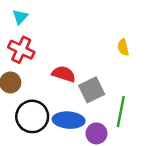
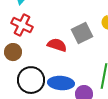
gray square: (92, 90) -> (82, 33), moved

